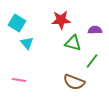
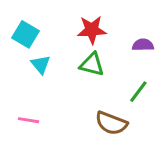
green triangle: (73, 43) -> (92, 64), moved

